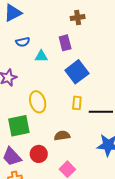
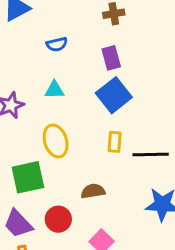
blue semicircle: (23, 42) -> (57, 44), moved
purple rectangle: (65, 43) -> (111, 58), moved
cyan triangle: (41, 56) -> (54, 90), moved

